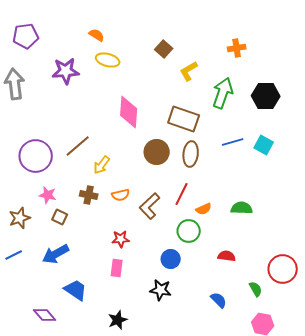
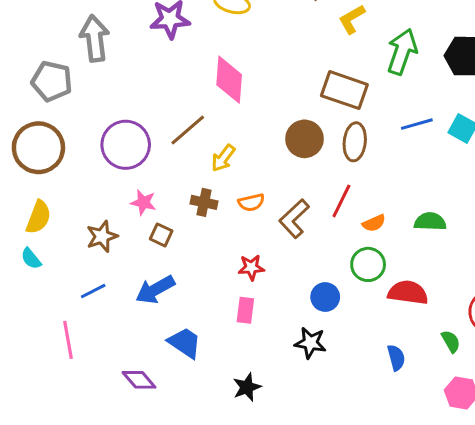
pink diamond: (129, 112) -> (229, 80), moved
green circle: (189, 231) -> (368, 264), moved
red semicircle: (227, 256) -> (408, 293), size x1.5
blue semicircle: (219, 300) -> (396, 358), turned 30

